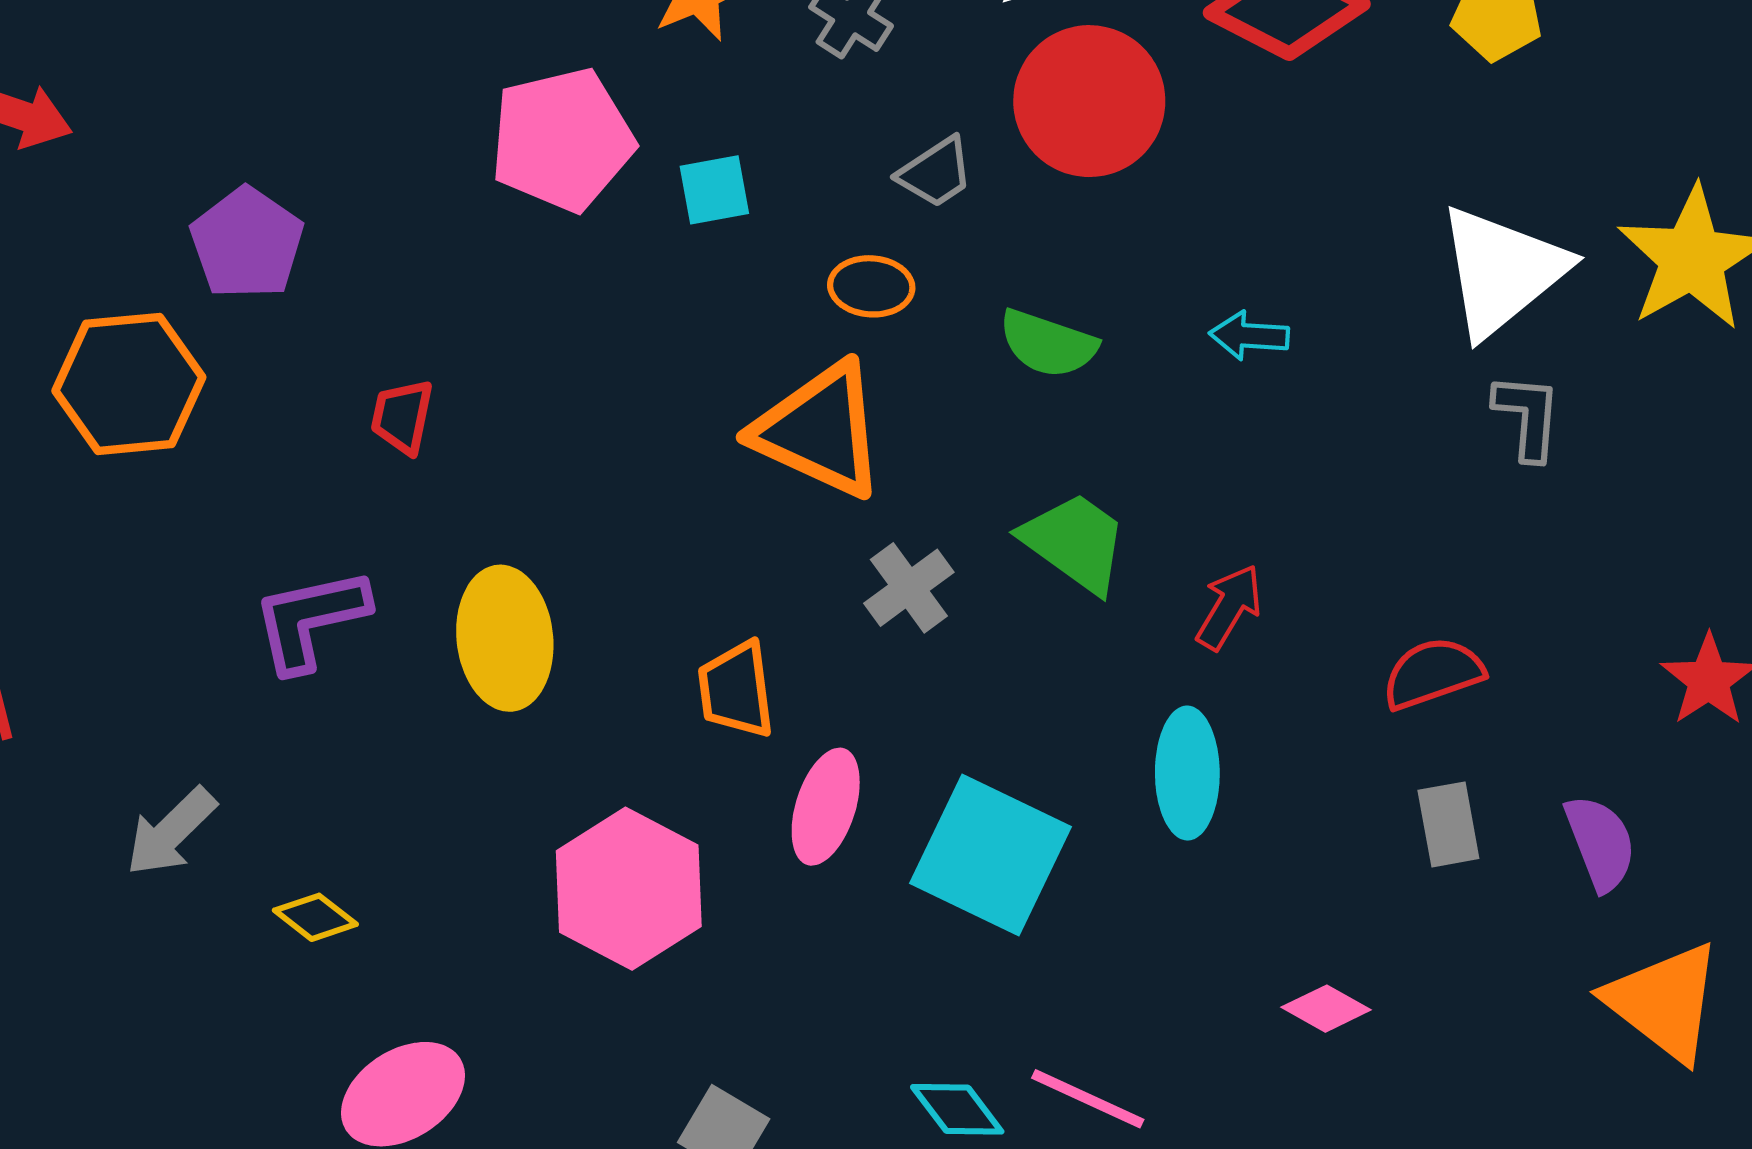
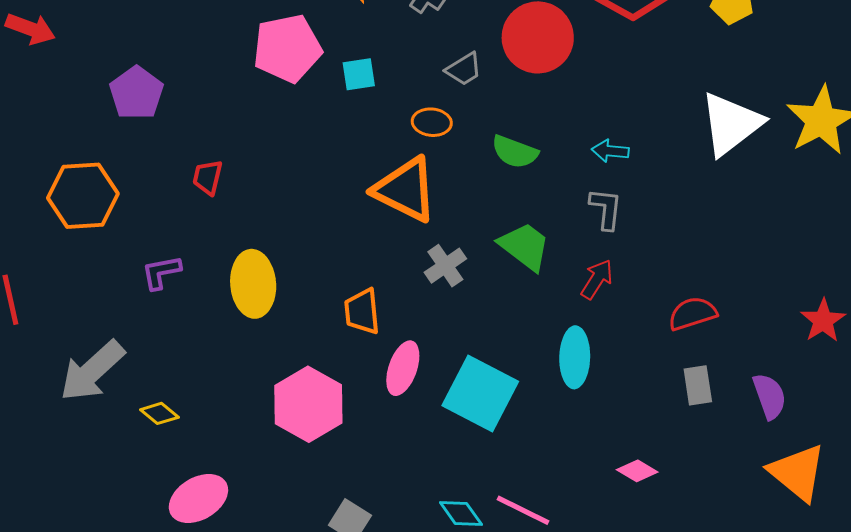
orange hexagon: (129, 384) -> (83, 196), moved
gray L-shape: (1527, 417) -> (606, 209), moved
purple L-shape: (310, 620) -> (161, 272), size x0.7
gray arrow: (171, 832) -> (92, 371), size x1.5

